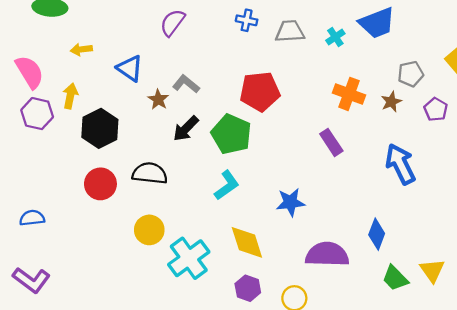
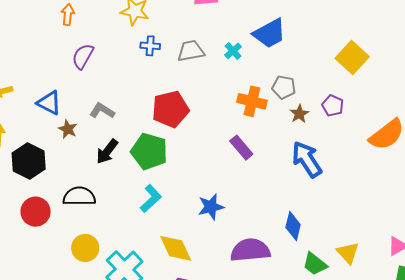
gray pentagon: (411, 74) -> (284, 87), moved, turned 30
brown star: (158, 100) -> (68, 129), moved
brown star: (391, 102) -> (299, 114), moved

